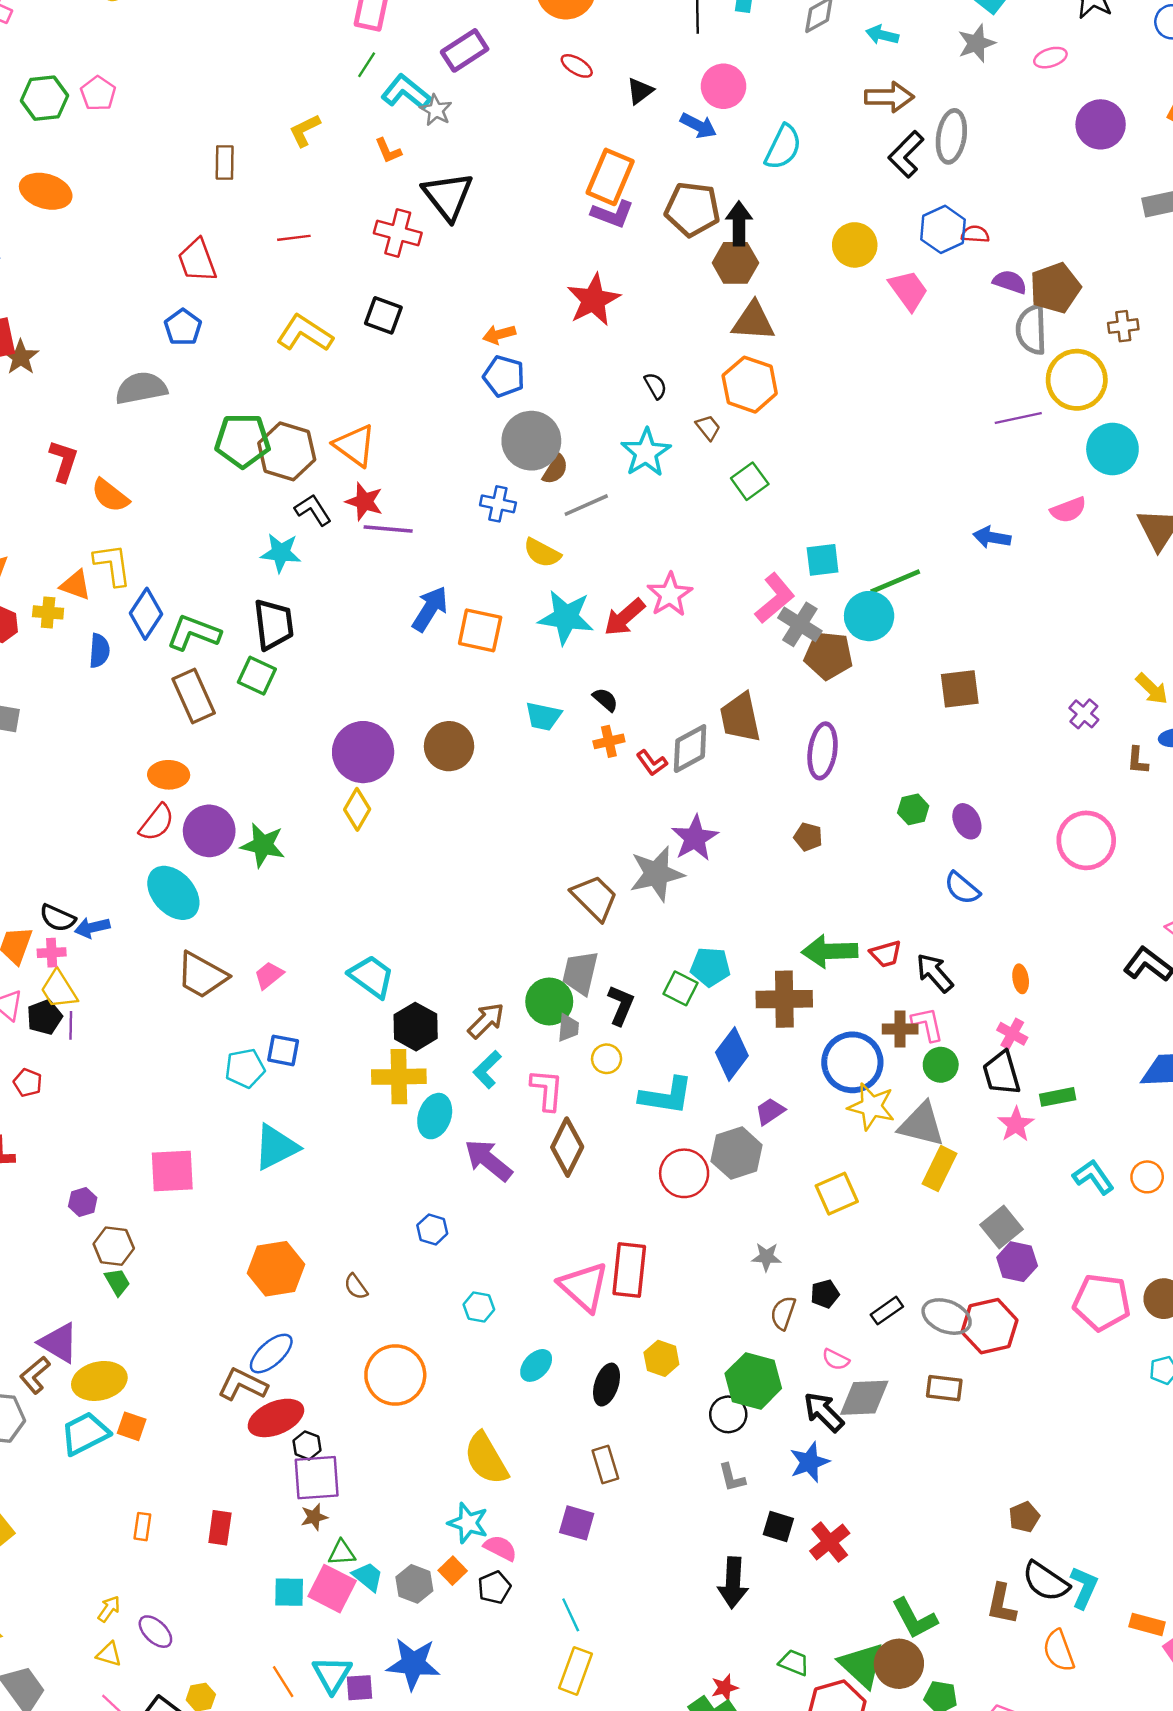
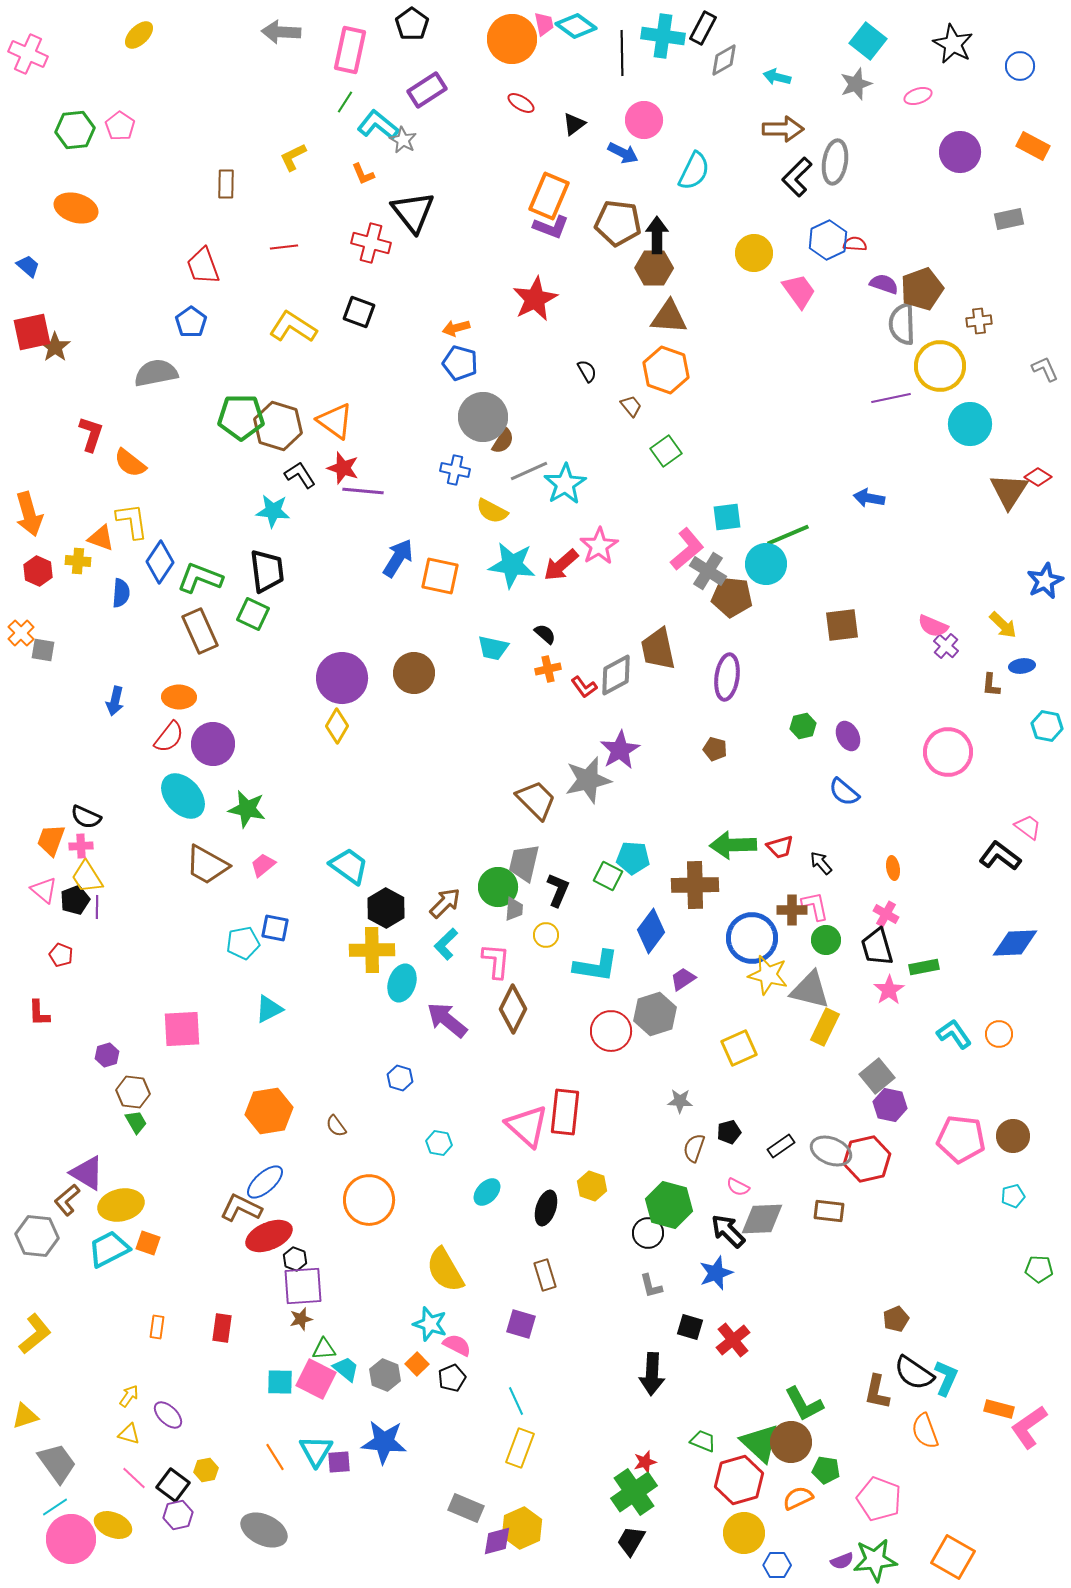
cyan star: (646, 453) -> (565, 484), moved
pink semicircle: (1068, 510) -> (933, 626), moved, turned 44
green star: (263, 845) -> (247, 809), moved
blue arrow: (92, 928) -> (115, 701), moved, turned -64
black arrow: (935, 973) -> (821, 863), size x0.7
cyan triangle: (276, 1147) -> (269, 1009), size x0.7

